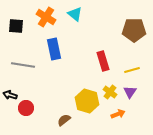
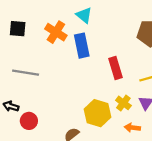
orange cross: (46, 17) -> (56, 32), moved
blue rectangle: (54, 49) -> (82, 46), moved
orange arrow: (118, 114) -> (132, 128), turned -152

